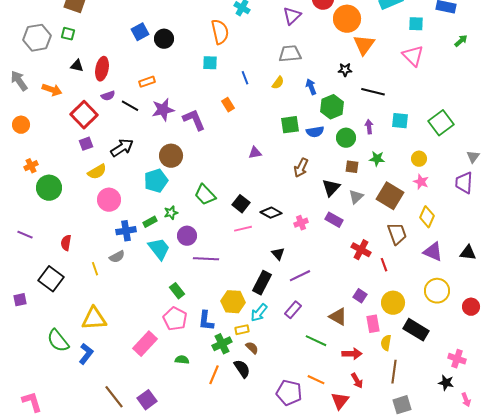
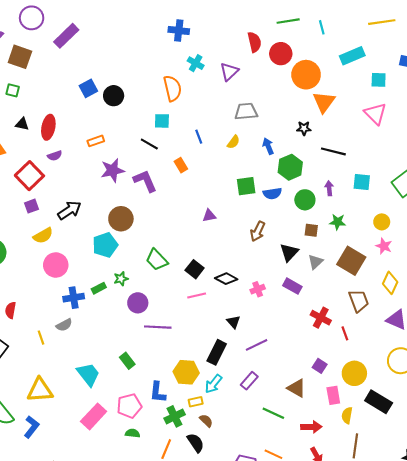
purple triangle: (292, 16) -> (229, 72), moved
black line: (130, 106) -> (149, 144), moved
cyan trapezoid: (159, 249) -> (88, 374), moved
pink pentagon: (175, 319) -> (129, 406), moved, turned 30

